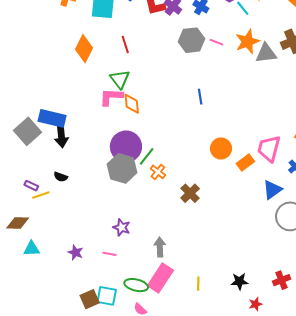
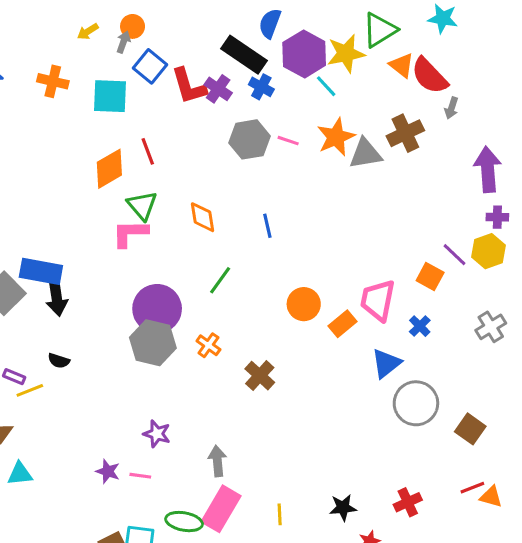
orange diamond: (84, 49) -> (109, 169), moved, turned 36
orange diamond: (132, 104) -> (202, 217), moved
green line: (147, 156) -> (220, 280), moved
purple star: (75, 252) -> (108, 471), moved

